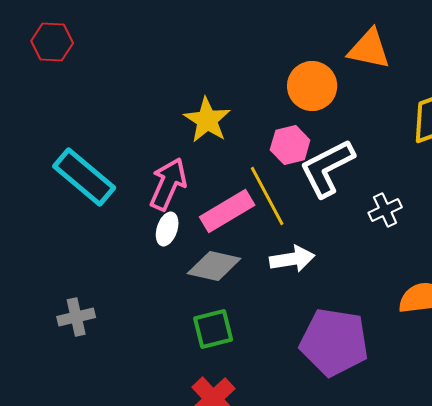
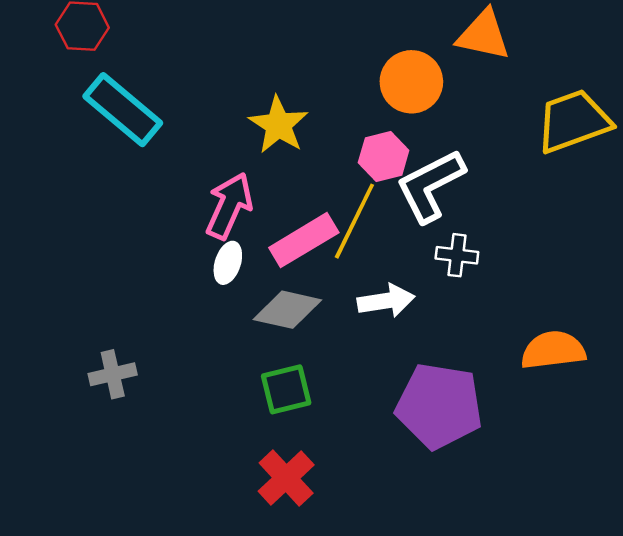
cyan rectangle: (84, 177) -> (123, 110), moved
yellow line: (267, 196) -> (354, 221), turned 54
white cross: (385, 210) -> (457, 255), moved, turned 32

